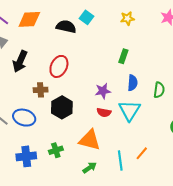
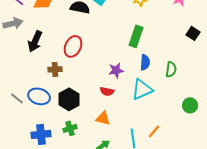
green rectangle: (123, 56) -> (136, 36), size x1.5
black hexagon: (62, 107) -> (69, 99), moved
cyan triangle: (129, 110) -> (142, 89), turned 35
red semicircle: (104, 112) -> (107, 91), moved
orange triangle: (90, 140) -> (103, 118), size x0.7

